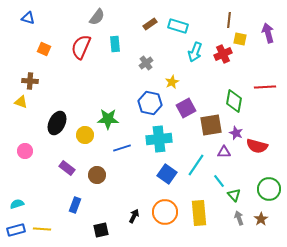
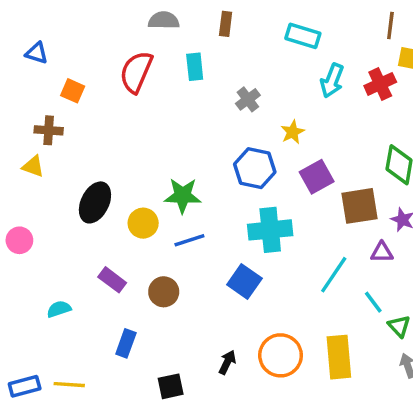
gray semicircle: (97, 17) -> (164, 20), turned -126
blue triangle: (28, 18) -> (37, 53), moved
brown rectangle: (150, 24) -> (226, 24), moved, turned -48
orange square: (44, 49) -> (73, 91), moved
blue line: (122, 148) -> (189, 240), moved
pink circle: (25, 151) -> (19, 240), moved
blue square: (167, 174) -> (244, 282), moved
cyan semicircle: (17, 204) -> (59, 309), moved

